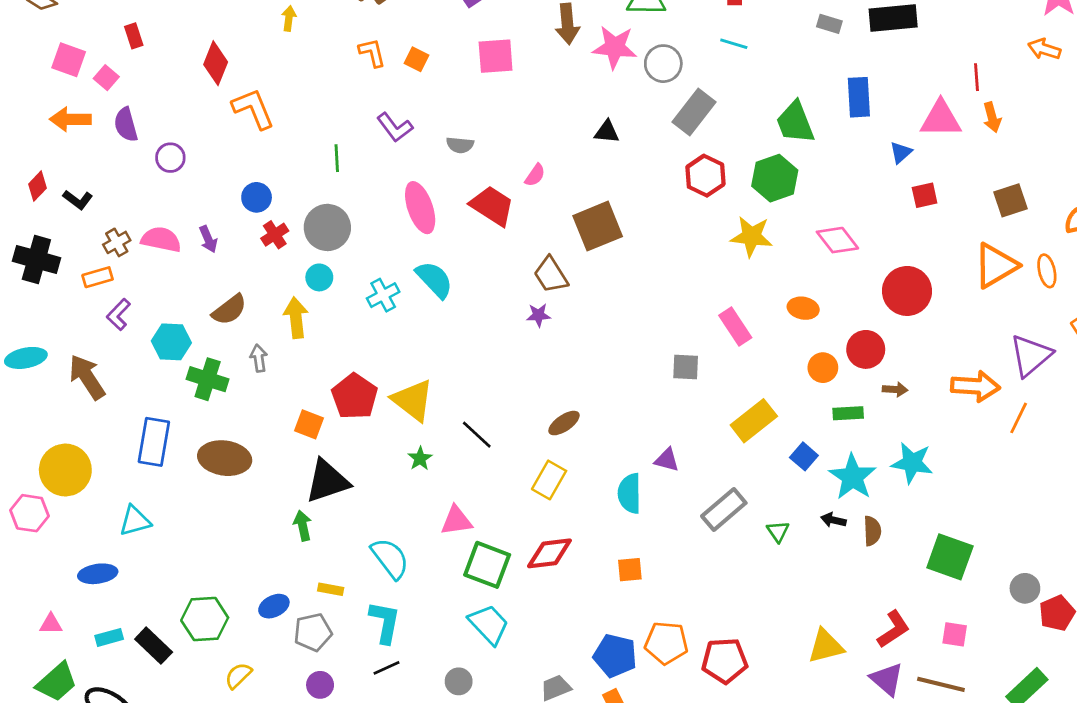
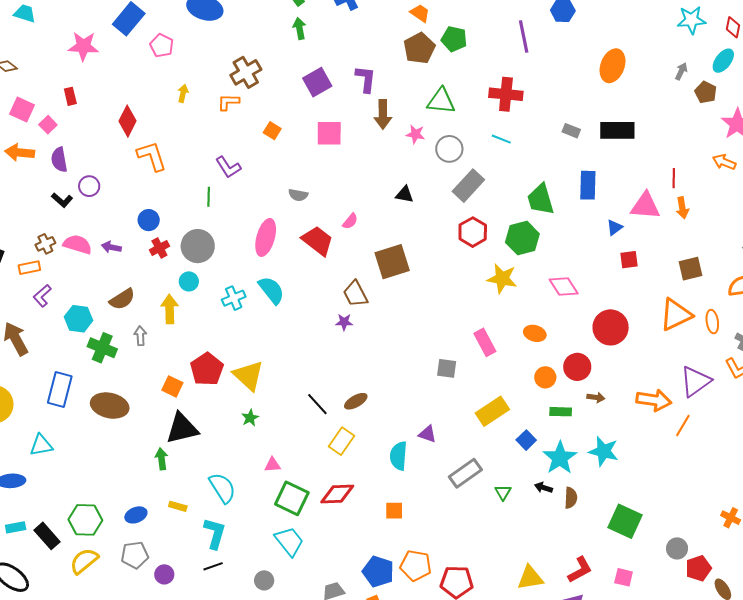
pink star: (615, 47) -> (415, 134), size x0.6
orange L-shape: (372, 53) -> (228, 102), moved, turned -80
purple L-shape: (395, 127) -> (228, 167), moved
black L-shape: (78, 200) -> (62, 200), moved
pink ellipse: (420, 208) -> (266, 237), turned 30
purple arrow: (208, 239) -> (111, 247), turned 120
black line: (477, 435) -> (317, 404), moved
pink triangle: (456, 521) -> (272, 465), size x0.7
gray pentagon: (313, 632) -> (135, 555), moved
yellow semicircle: (238, 676) -> (84, 561), moved, size x1.4

